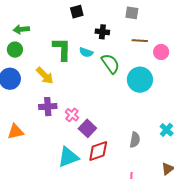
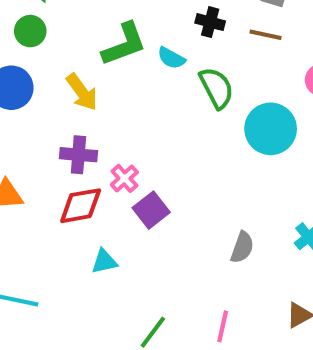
brown line: (140, 41) -> (266, 35), moved
green L-shape: (62, 49) -> (124, 44), turned 60
red diamond: (98, 151) -> (81, 206), moved
cyan triangle: (68, 157) -> (104, 261), size x0.6

